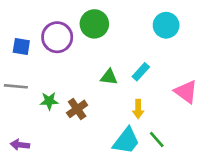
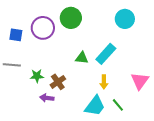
cyan rectangle: (141, 72) -> (106, 54), size x1.5
pink triangle: (186, 92) -> (140, 81), moved, turned 30
purple arrow: (20, 145) -> (47, 98), moved

